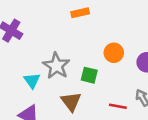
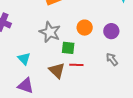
gray star: (56, 66) -> (50, 32), moved
red line: (118, 106) -> (76, 65), moved

